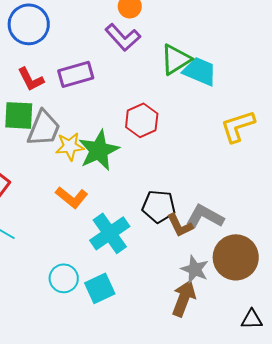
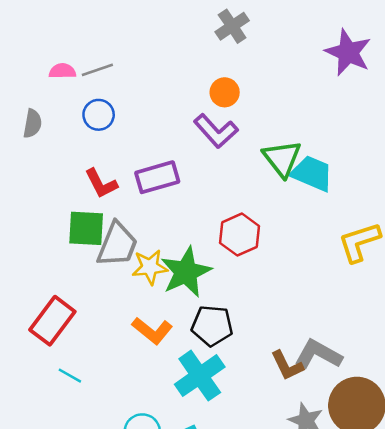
blue circle: (29, 24) -> (99, 115), size x0.6
green triangle: (176, 59) -> (282, 158), turned -36
black pentagon: (159, 206) -> (212, 326), moved

